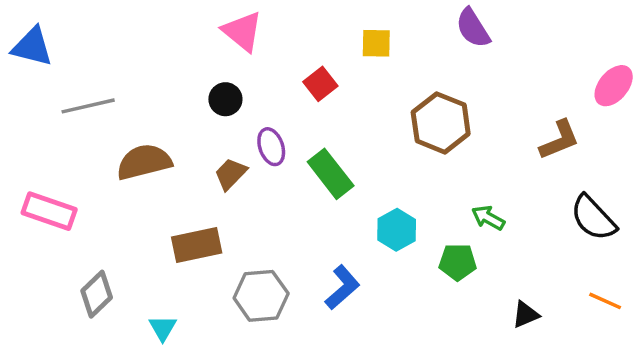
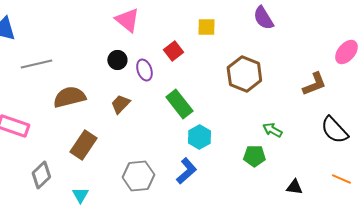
purple ellipse: (271, 147) -> (144, 70), moved
cyan hexagon: (397, 230) -> (199, 137), moved
brown rectangle: (197, 245) -> (83, 145), moved, turned -44
black triangle: (525, 314) -> (294, 187), turned 30

